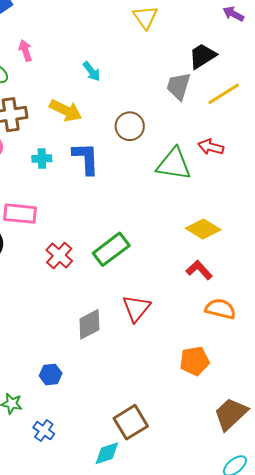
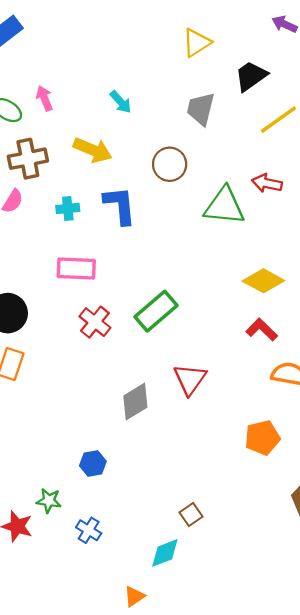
yellow triangle: (145, 17) -> (197, 43), moved, turned 36
pink arrow: (25, 51) -> (44, 98), moved
gray trapezoid: (179, 86) -> (201, 109), moved
pink rectangle: (20, 214) -> (76, 269), moved
brown square: (131, 422) -> (191, 515), size x0.6

